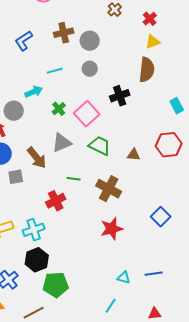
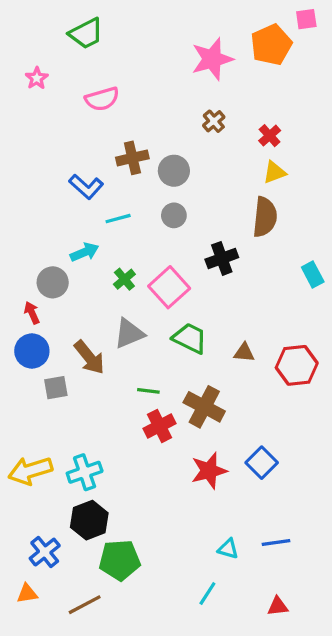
blue L-shape: (24, 41) -> (86, 187), moved, turned -105
red hexagon: (169, 145) -> (297, 365), moved
red cross: (56, 201) -> (160, 426), moved
blue square: (161, 217) -> (262, 463), moved

